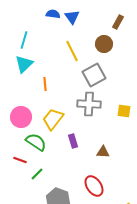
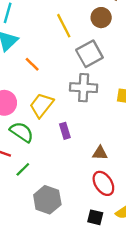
orange line: (45, 84) -> (32, 64), turned -40
brown triangle: (103, 152) -> (100, 153), moved
red ellipse: (94, 186) -> (103, 183), moved

